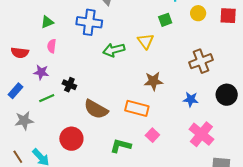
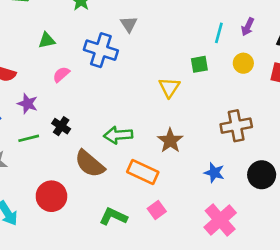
pink semicircle: (52, 46) -> (61, 74), moved, turned 32
green arrow: (114, 50) -> (118, 135), moved
brown star: (153, 81) -> (170, 141), turned 30

